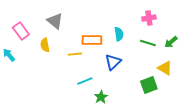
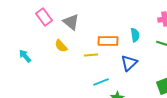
pink rectangle: (21, 31) -> (44, 17), moved
yellow semicircle: (45, 45) -> (61, 46), turned -32

